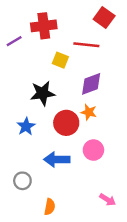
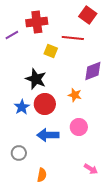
purple diamond: (91, 84) -> (93, 71), moved
black star: (43, 93) -> (36, 79), turned 30
red circle: (66, 123) -> (45, 104), moved

